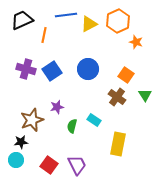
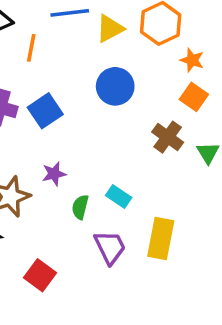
blue circle: (88, 69) -> (115, 86), moved
orange square: (126, 75) -> (194, 97), moved
brown cross: (117, 97) -> (168, 137), moved
purple trapezoid: (77, 165) -> (110, 247), moved

